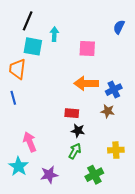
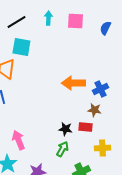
black line: (28, 21) -> (16, 22), turned 36
cyan arrow: (54, 34) -> (48, 18), moved
pink square: (87, 49) -> (75, 21), moved
red rectangle: (72, 113) -> (85, 127), moved

